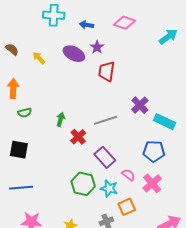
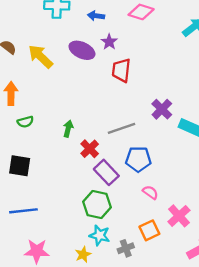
yellow arrow: (39, 58) -> (40, 56), size x1.6
blue pentagon: (154, 151) -> (138, 159), moved
purple rectangle: (105, 157) -> (106, 172), moved
pink cross: (152, 183) -> (179, 216), moved
cyan star: (109, 188) -> (100, 235), moved

